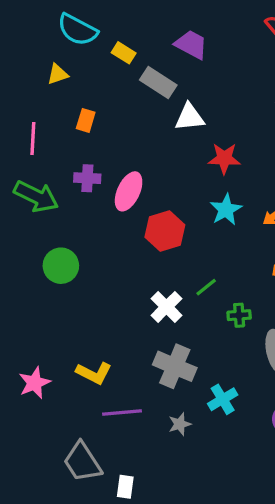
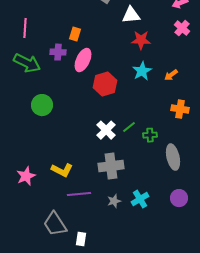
white triangle: (190, 117) -> (131, 15), moved
orange rectangle: (86, 120) -> (75, 34), moved
green line: (206, 287) -> (129, 127), moved
gray cross: (175, 366) -> (111, 166), turned -30
cyan cross: (223, 399) -> (140, 199), moved

